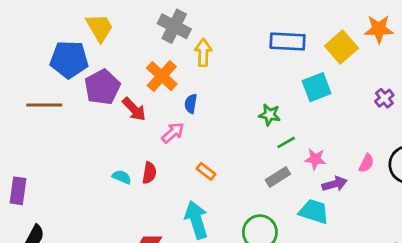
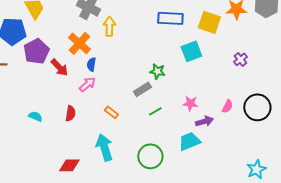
yellow square: (341, 47) -> (209, 22), turned -30
blue semicircle: (191, 104) -> (91, 64), moved
green line: (286, 142) -> (155, 111), moved
cyan semicircle: (122, 177) -> (35, 116), moved
gray rectangle: (278, 177) -> (142, 89), moved
cyan trapezoid: (314, 212) -> (189, 141), turned -40

